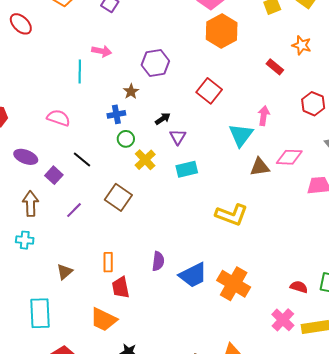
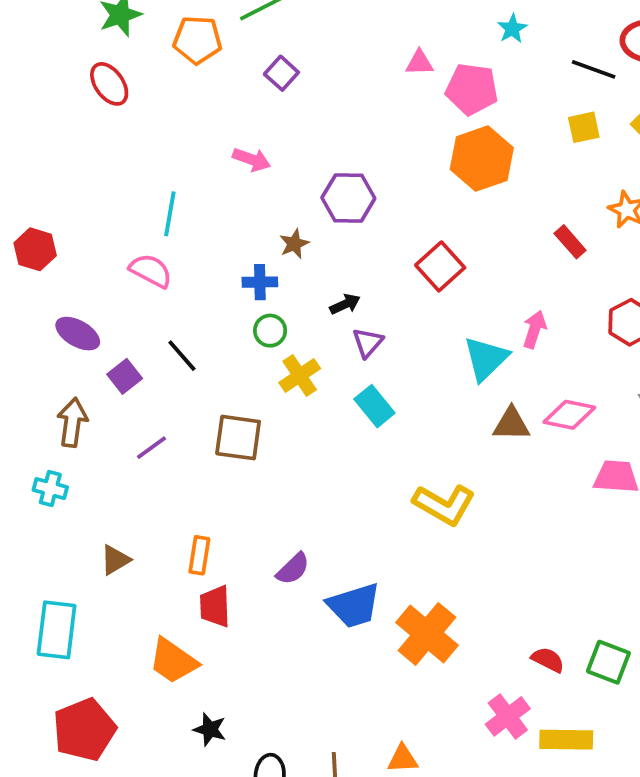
cyan line: (80, 71) -> (170, 214), moved
cyan rectangle: (187, 169) -> (374, 406), turned 55
brown square: (118, 197) -> (238, 438), turned -36
purple semicircle: (158, 261) -> (293, 569), turned 30

